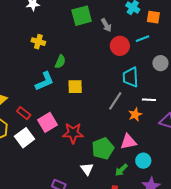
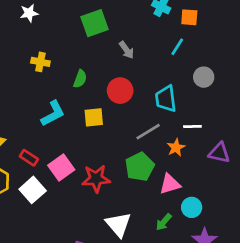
gray arrow: (106, 25) -> (127, 50), moved
cyan line: (142, 39) -> (177, 47), turned -32
red circle: (120, 46) -> (120, 91), moved
green semicircle: (60, 62) -> (80, 79), moved
gray line: (115, 101) -> (148, 132), turned 30
green pentagon: (103, 148) -> (140, 167), moved
white triangle: (87, 169) -> (118, 224), size x1.5

